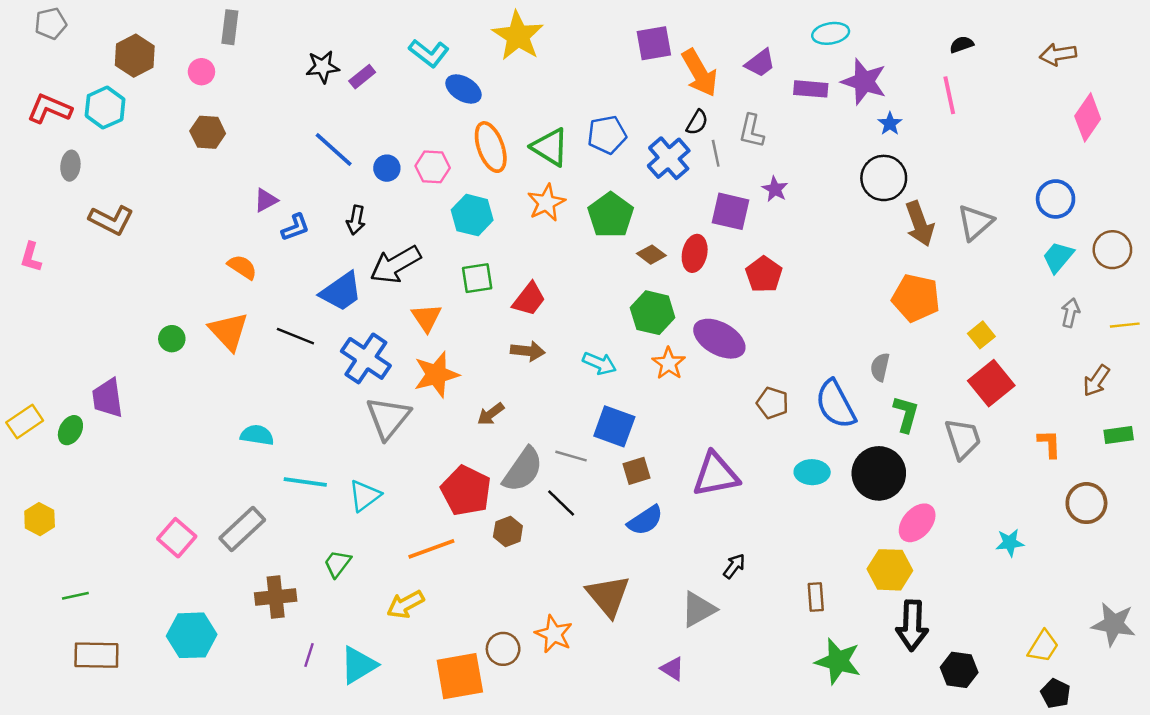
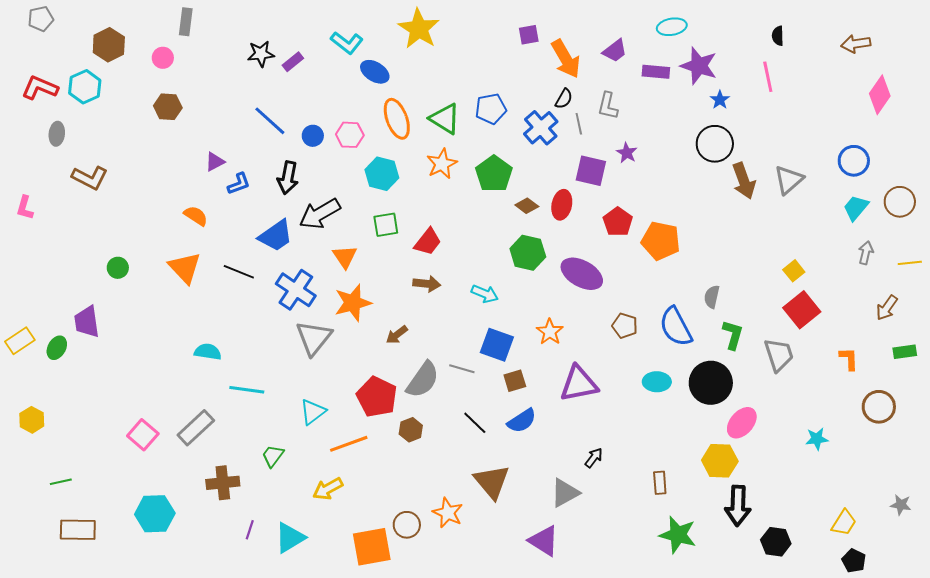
purple square: (654, 43) -> (529, 35), size x0.7
black semicircle: (962, 44) -> (778, 36), turned -72
black arrow: (356, 220) -> (288, 178), size x1.4
orange pentagon: (916, 298) -> (661, 241), moved
green circle: (172, 339) -> (118, 268), moved
orange star: (669, 363) -> (550, 332), moved
cyan triangle: (365, 496) -> (313, 412), moved
black line: (561, 503) -> (475, 423), moved
gray star: (1114, 624) -> (901, 505), size x0.6
purple triangle: (672, 669) -> (544, 541), size x1.6

